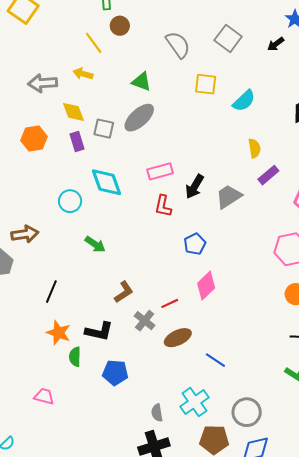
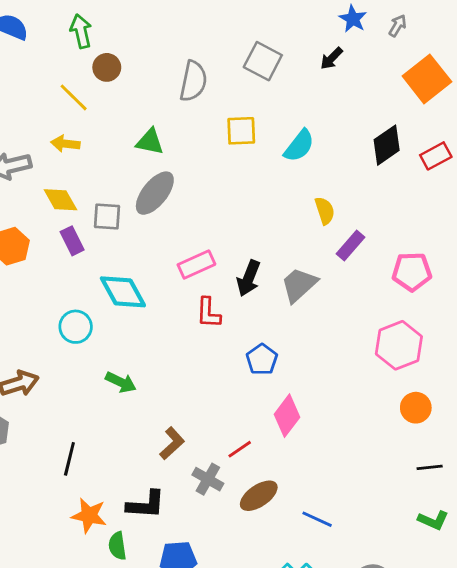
gray semicircle: (178, 45) -> (193, 81), turned 56

